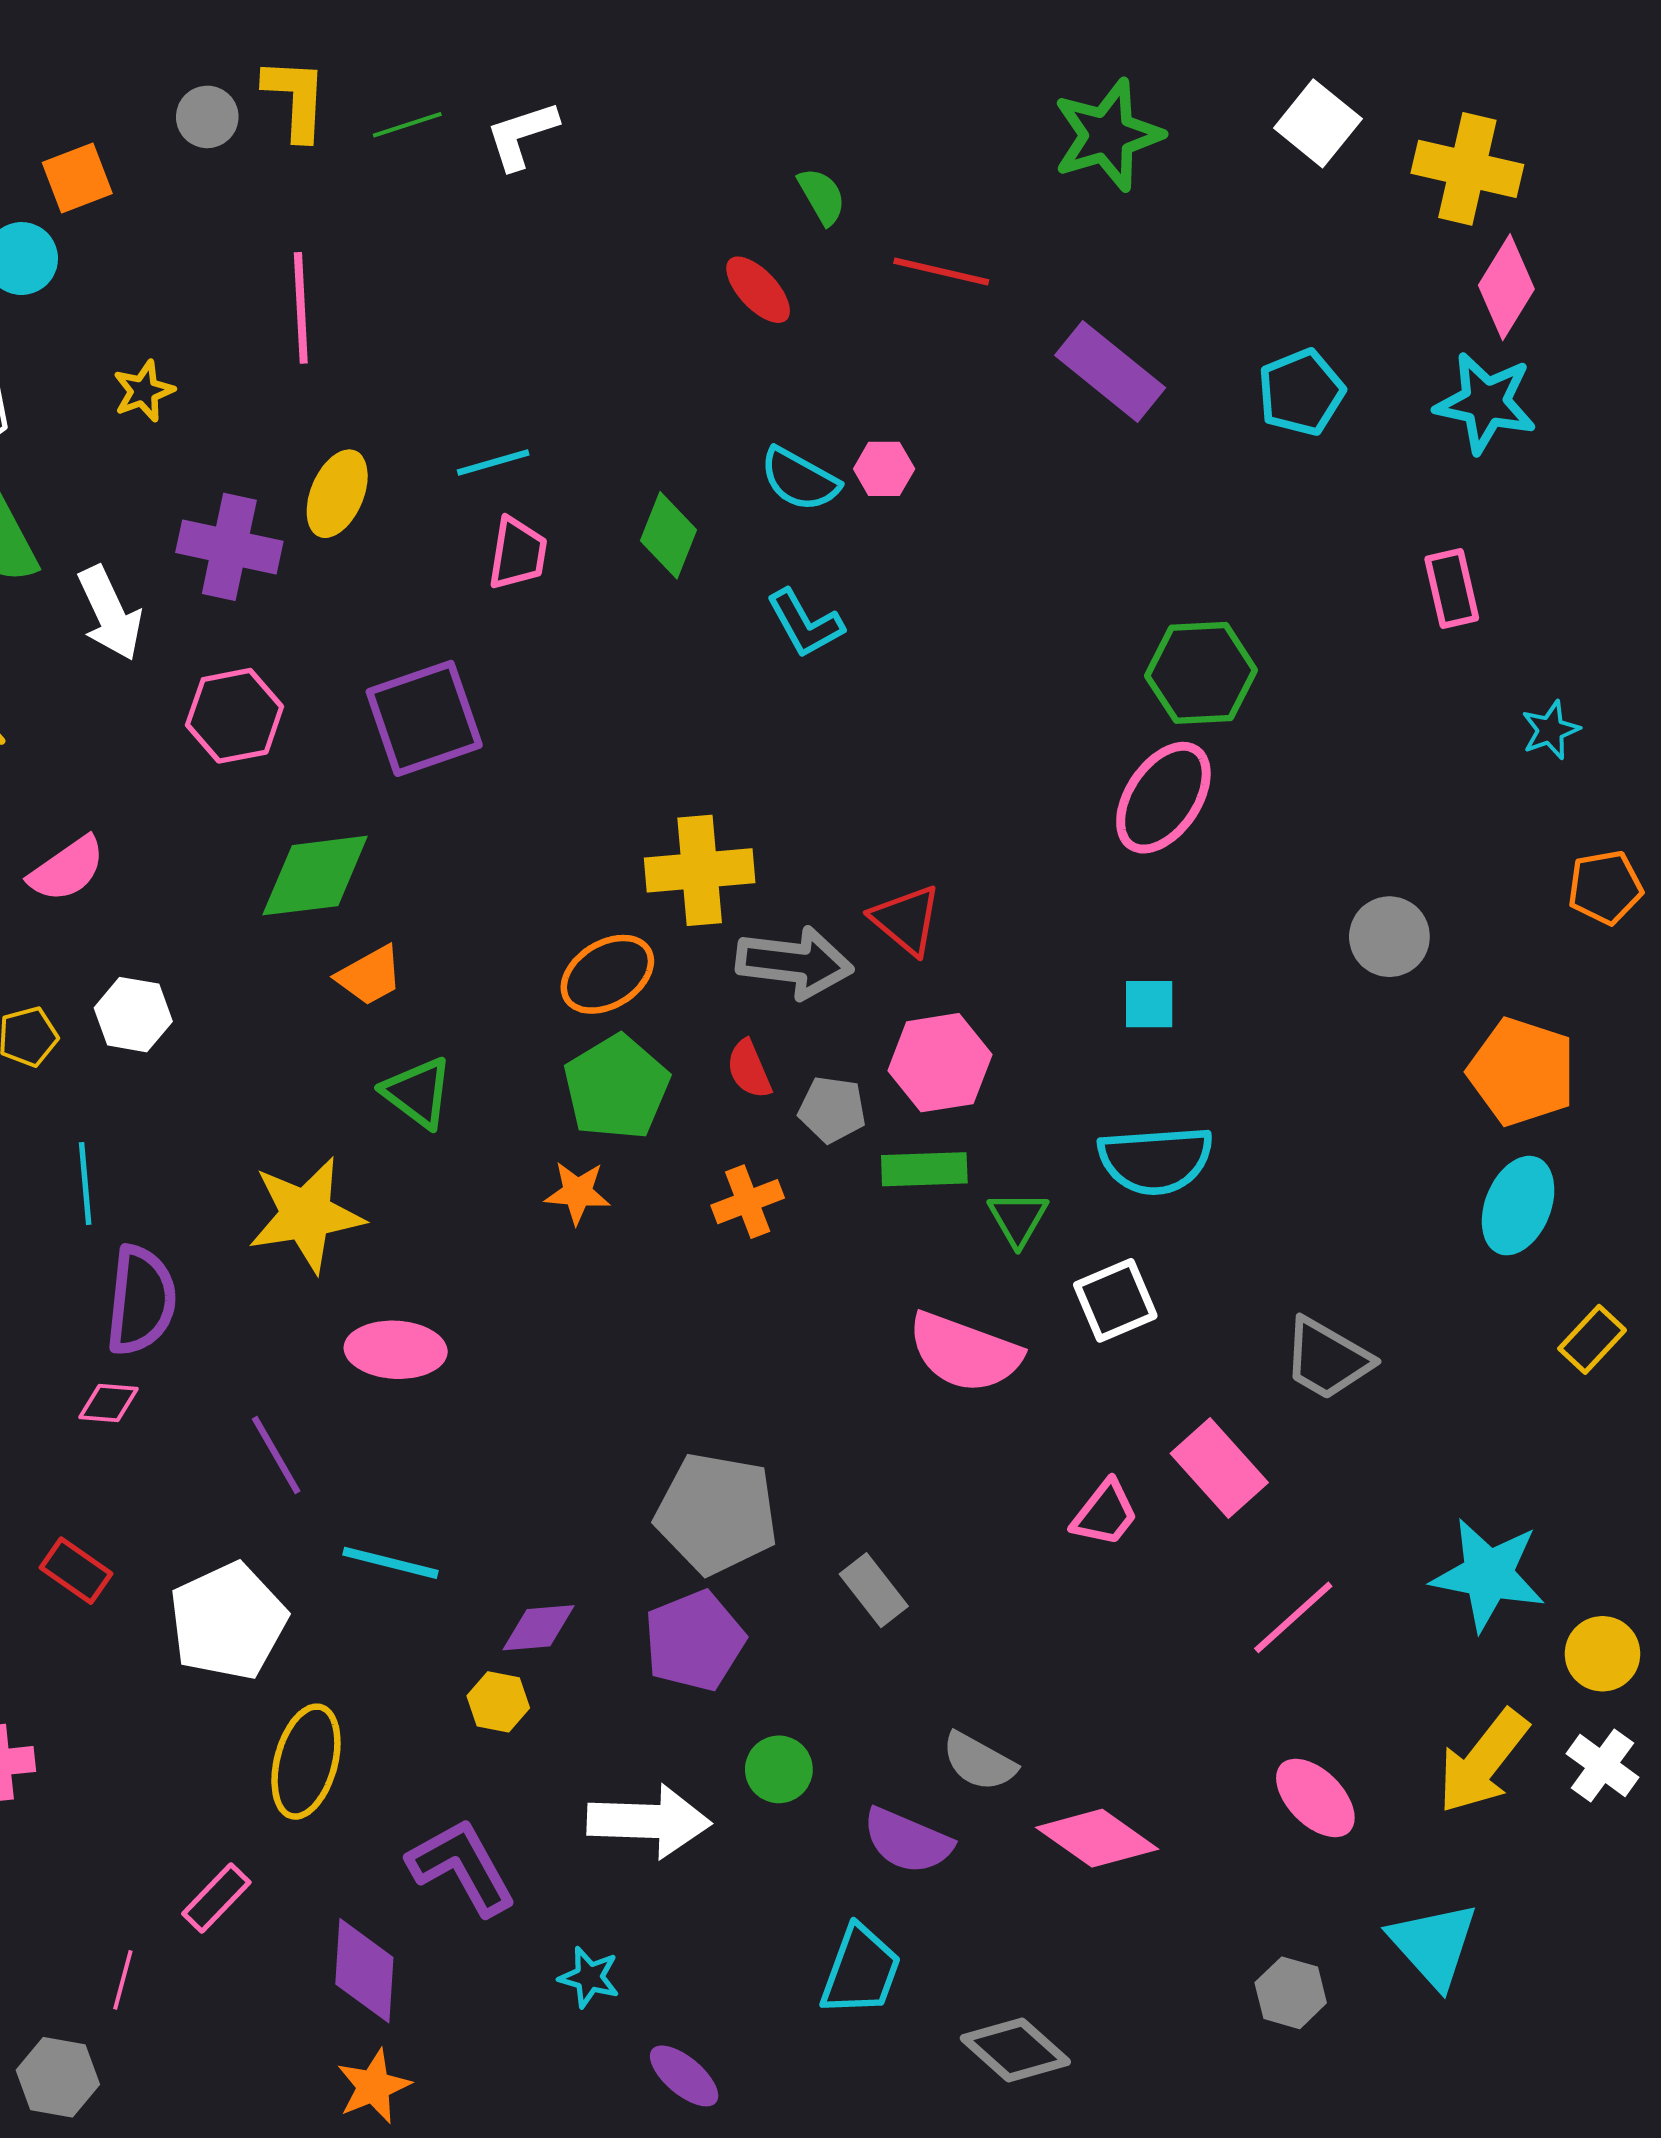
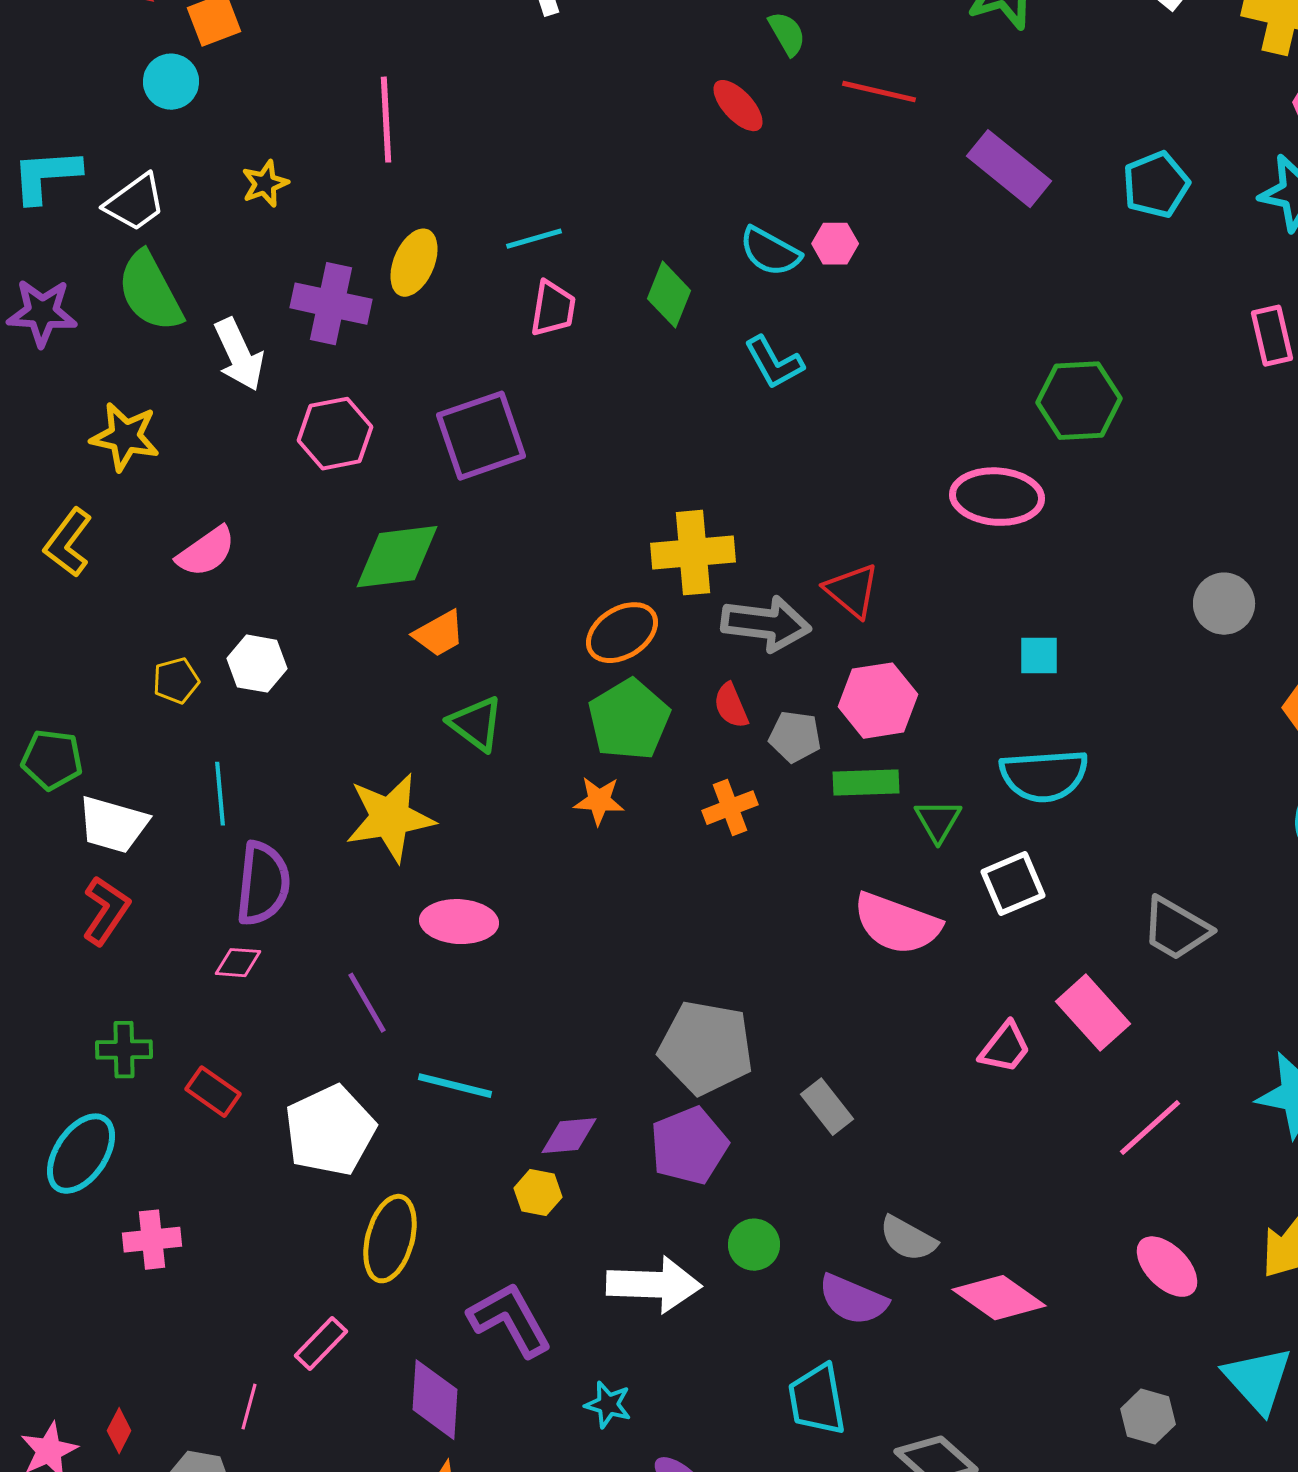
pink ellipse: (1163, 798) -> (997, 497), moved, turned 60
cyan trapezoid: (861, 1971) -> (817, 1400), turned 150

